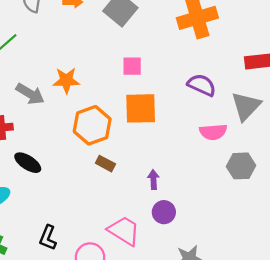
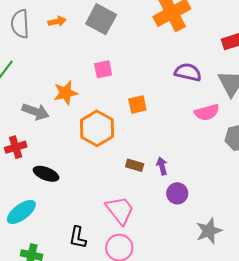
pink square: (132, 66) -> (103, 69), moved
orange square: (141, 108) -> (137, 104), size x0.6
brown rectangle: (105, 164) -> (135, 165), moved
pink trapezoid: (124, 231) -> (120, 210), moved, turned 32

